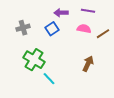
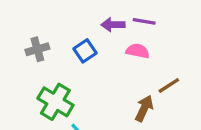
purple arrow: (61, 13) -> (113, 25), moved
brown line: (103, 34) -> (169, 85), moved

